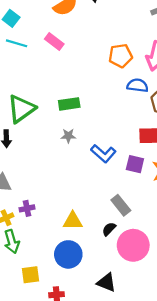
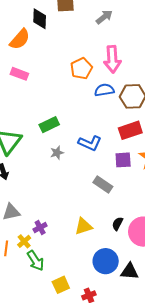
blue L-shape: (103, 153) -> (90, 143), moved
gray rectangle: (121, 205) -> (103, 185), moved
blue circle: (68, 254) -> (106, 261), moved

